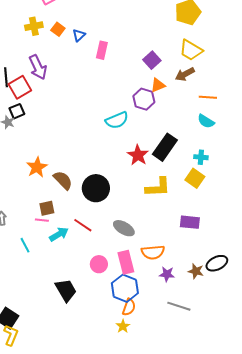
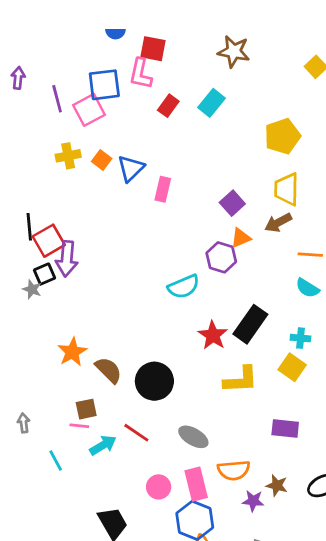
blue triangle: (79, 35) -> (131, 168), size x1.5
yellow trapezoid: (191, 50) -> (287, 189), turned 60
purple arrow: (38, 67) -> (67, 259), moved, turned 30
brown star: (196, 271) -> (277, 486), moved

